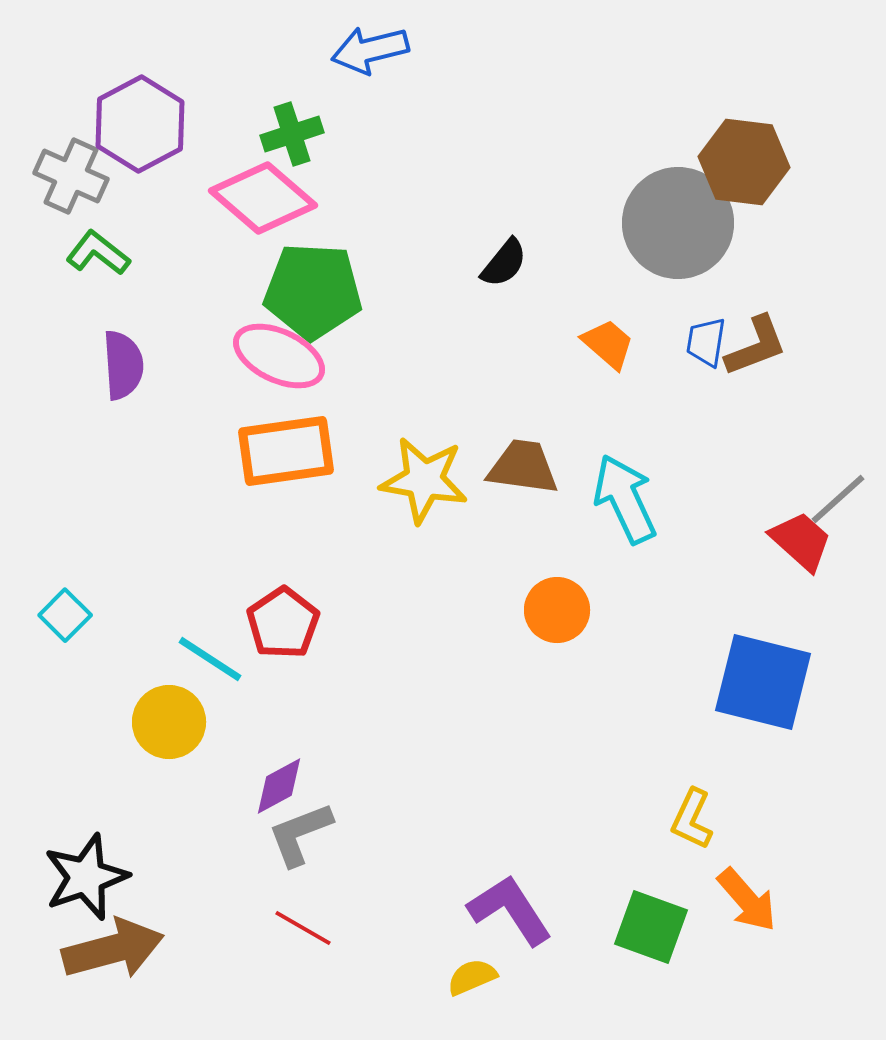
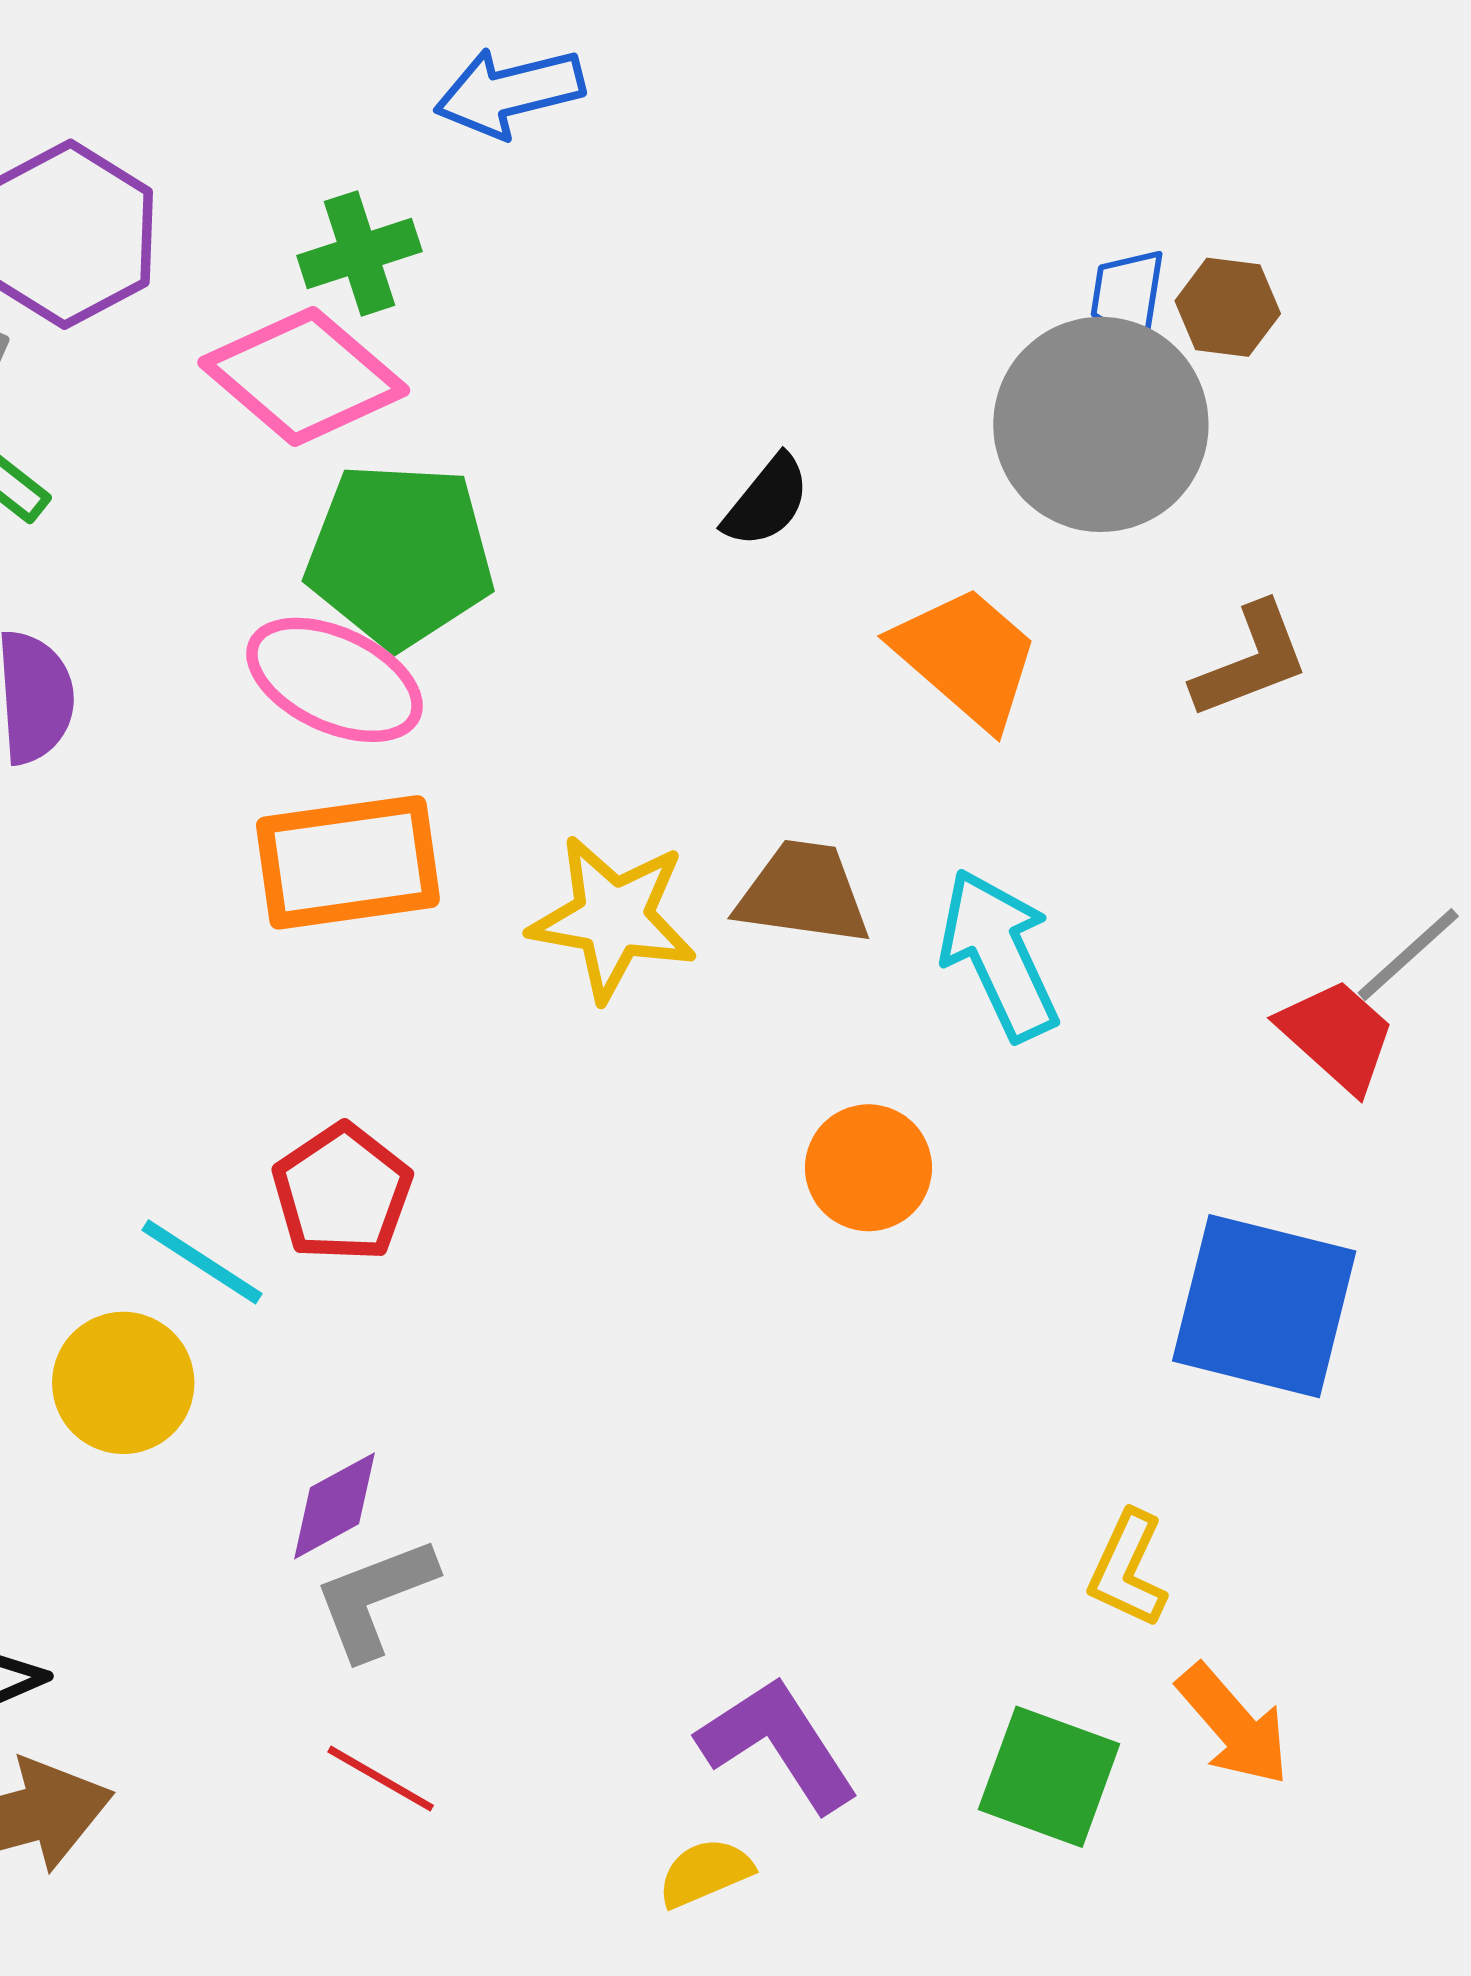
brown hexagon: (744, 162) -> (1228, 307), size x0.6
blue trapezoid: (706, 342) -> (1128, 296), moved
orange trapezoid: (608, 344) -> (966, 657), size x1.5

